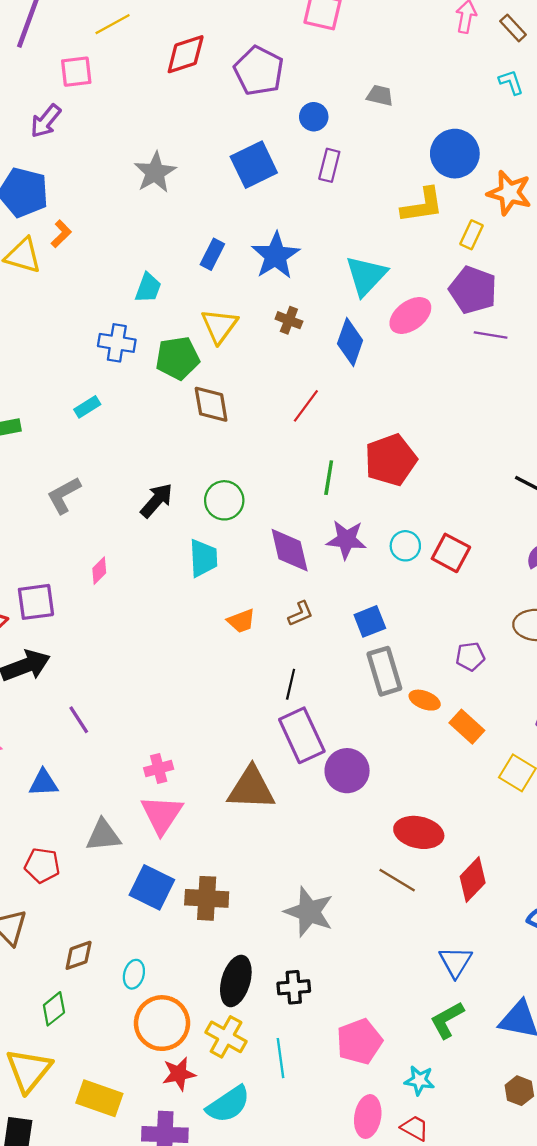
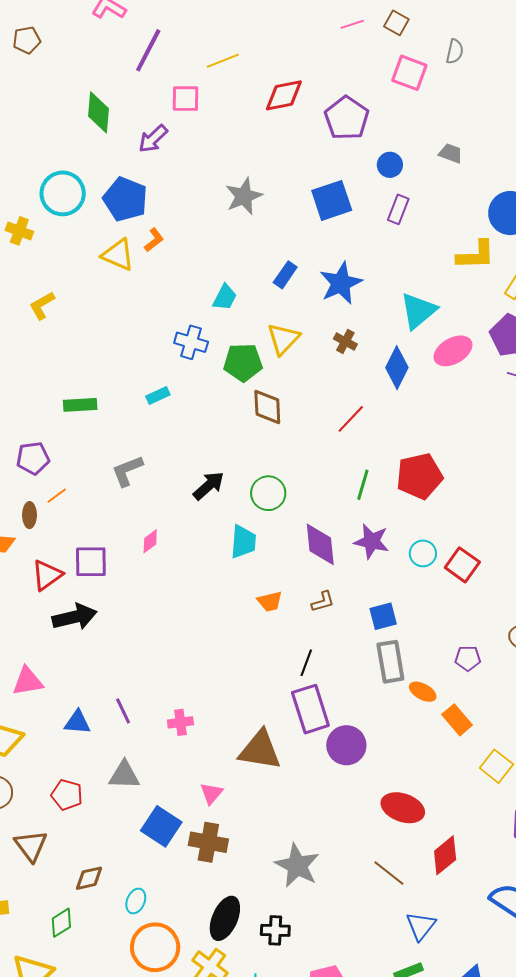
purple line: (79, 720) -> (123, 711), moved
pink triangle: (162, 815) -> (211, 793), moved, size x0.6
brown line: (397, 880) -> (389, 873), moved

